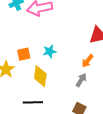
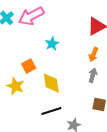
cyan star: (50, 51) -> (52, 44), moved

